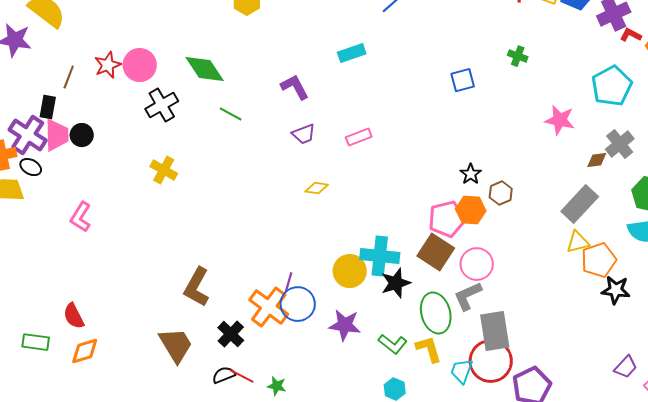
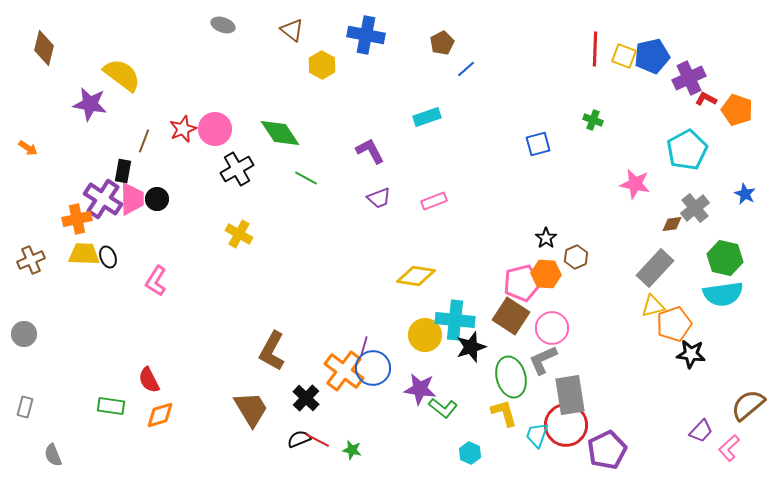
black ellipse: (31, 167) -> (108, 257), moved, turned 40
yellow diamond: (317, 188) -> (416, 276), moved, size x1.6
green L-shape: (393, 344) -> (443, 408), moved

